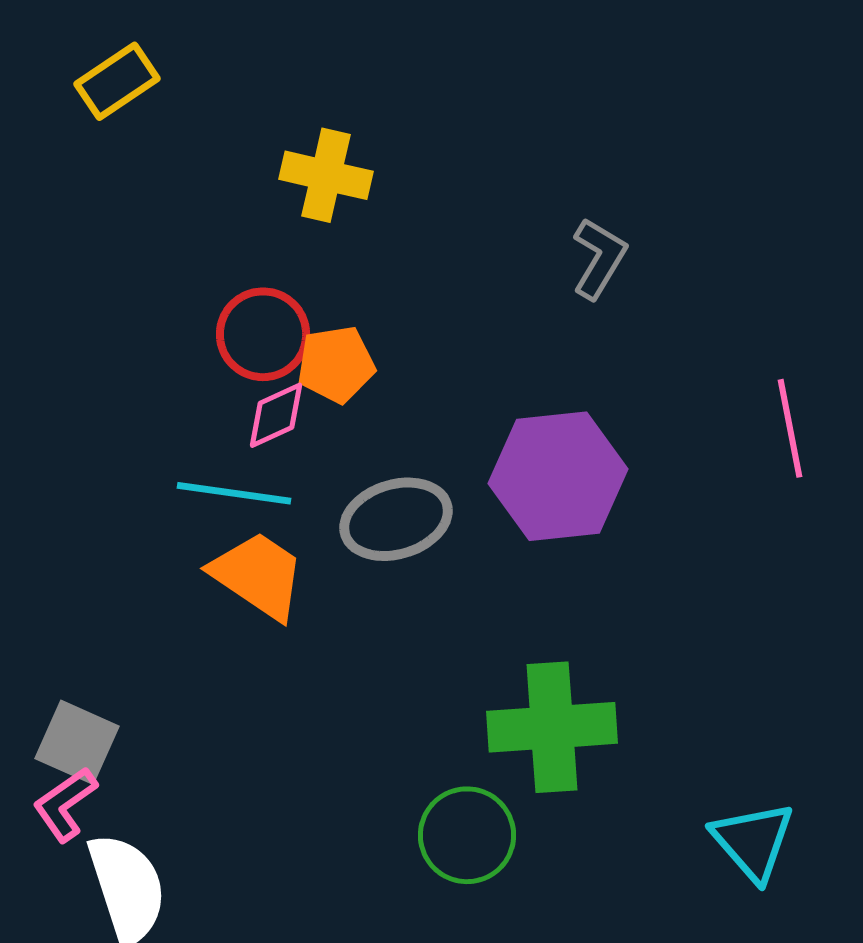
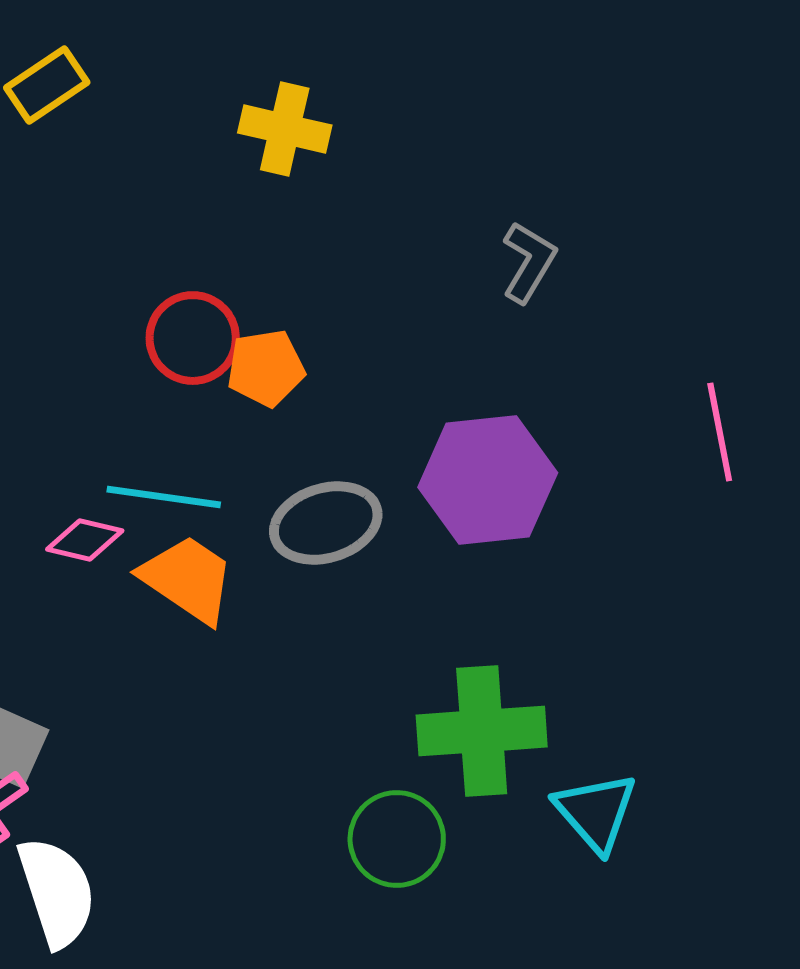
yellow cross: (326, 175) -> (285, 129), moved
pink diamond: (276, 415) -> (85, 540), moved, turned 38
cyan triangle: (753, 841) -> (596, 812), moved

